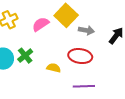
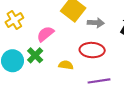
pink semicircle: (41, 24) -> (45, 34), moved

